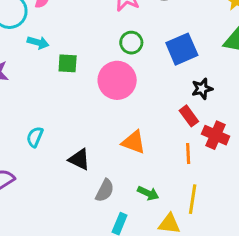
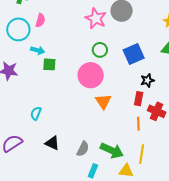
green square: (68, 63) -> (49, 64), moved
red rectangle: (189, 116) -> (139, 99), turned 48
orange triangle: (134, 142) -> (103, 101), moved, turned 36
black triangle: (79, 159) -> (52, 143), moved
green arrow: (148, 193) -> (112, 150), size x1.6

